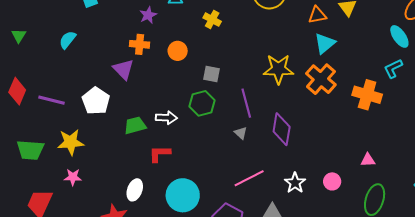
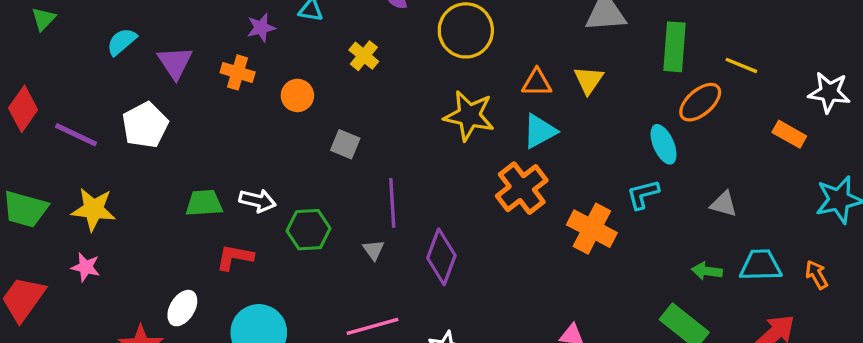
purple triangle: (123, 69) -> (175, 63), moved
yellow star: (278, 69) -> (469, 116), moved
white pentagon: (96, 101) -> (145, 125), moved
green hexagon: (202, 103) -> (309, 230), moved

